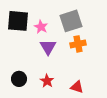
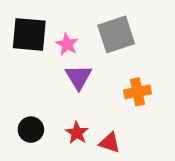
orange cross: (78, 44) -> (138, 92), moved
red triangle: (77, 87) -> (110, 143), moved

